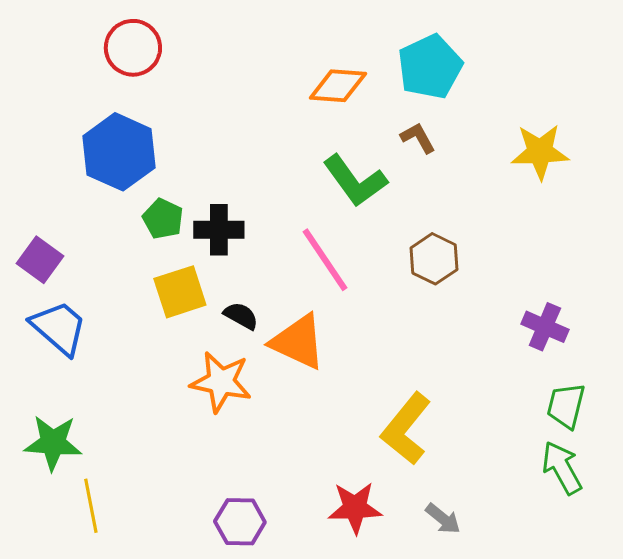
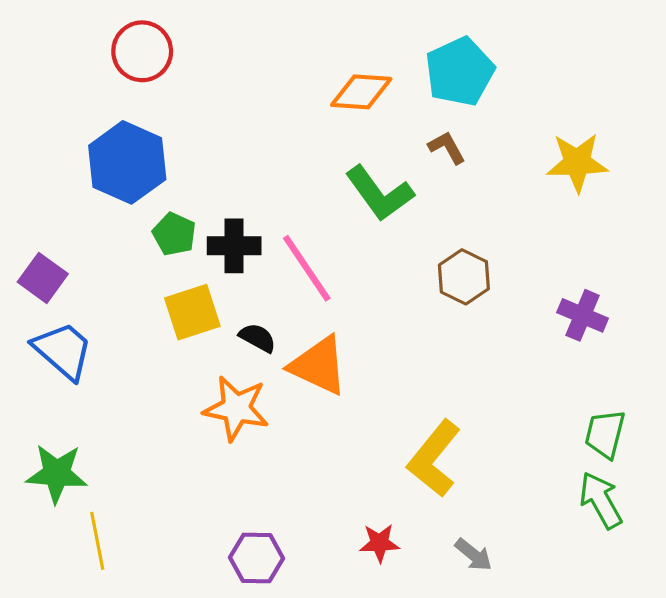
pink line: (325, 260) -> (307, 268), moved
purple cross: (545, 327) -> (583, 315), moved
red star: (355, 508) -> (379, 543), size x0.7

